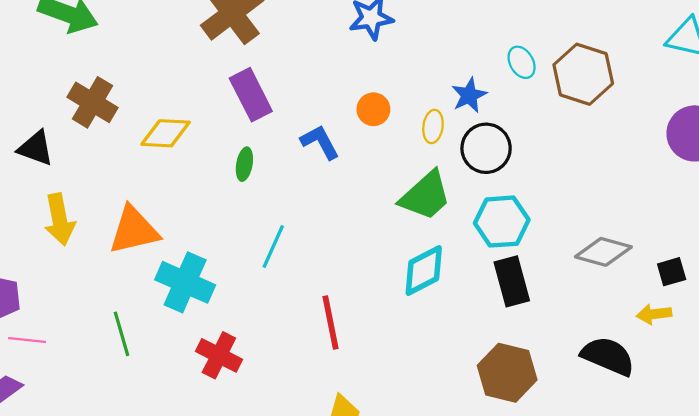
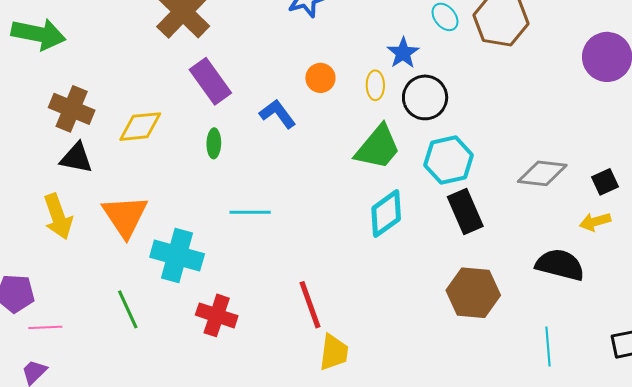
black triangle: (36, 148) -> (76, 158), moved
orange triangle: (134, 230) -> (125, 216), turned -42
cyan line: (273, 247) -> (250, 212), turned 75
red line: (331, 322) -> (310, 305), moved

